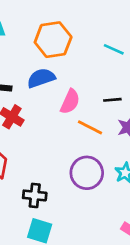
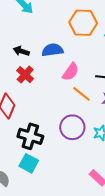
orange hexagon: (53, 40) -> (83, 23), moved
black cross: (35, 195) -> (30, 136), size x1.4

